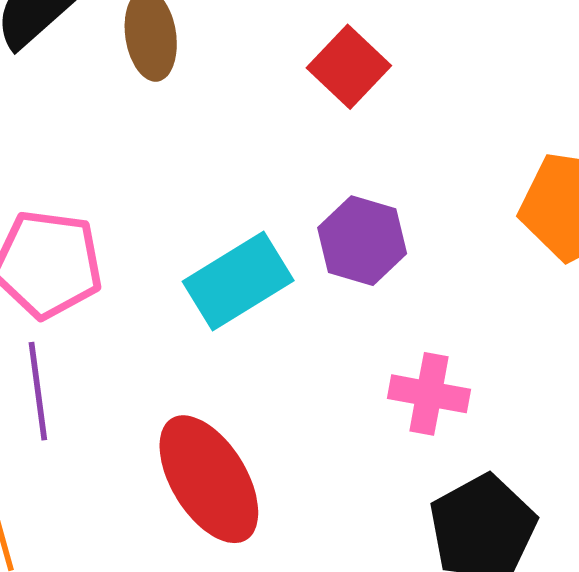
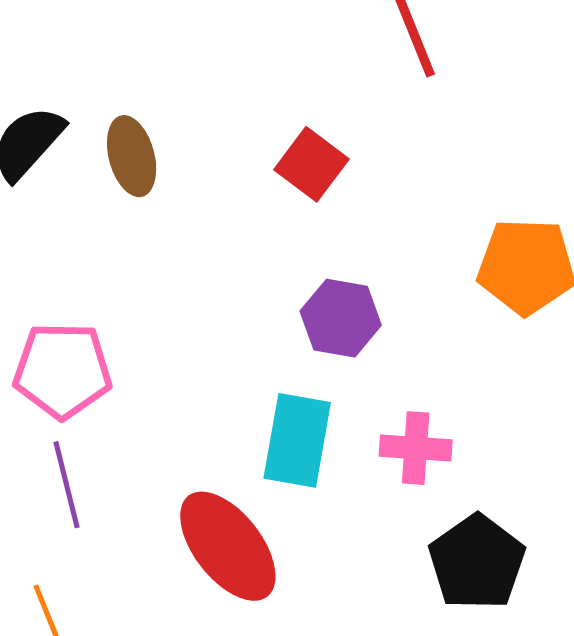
cyan rectangle: (238, 281) -> (297, 440), moved, turned -42

